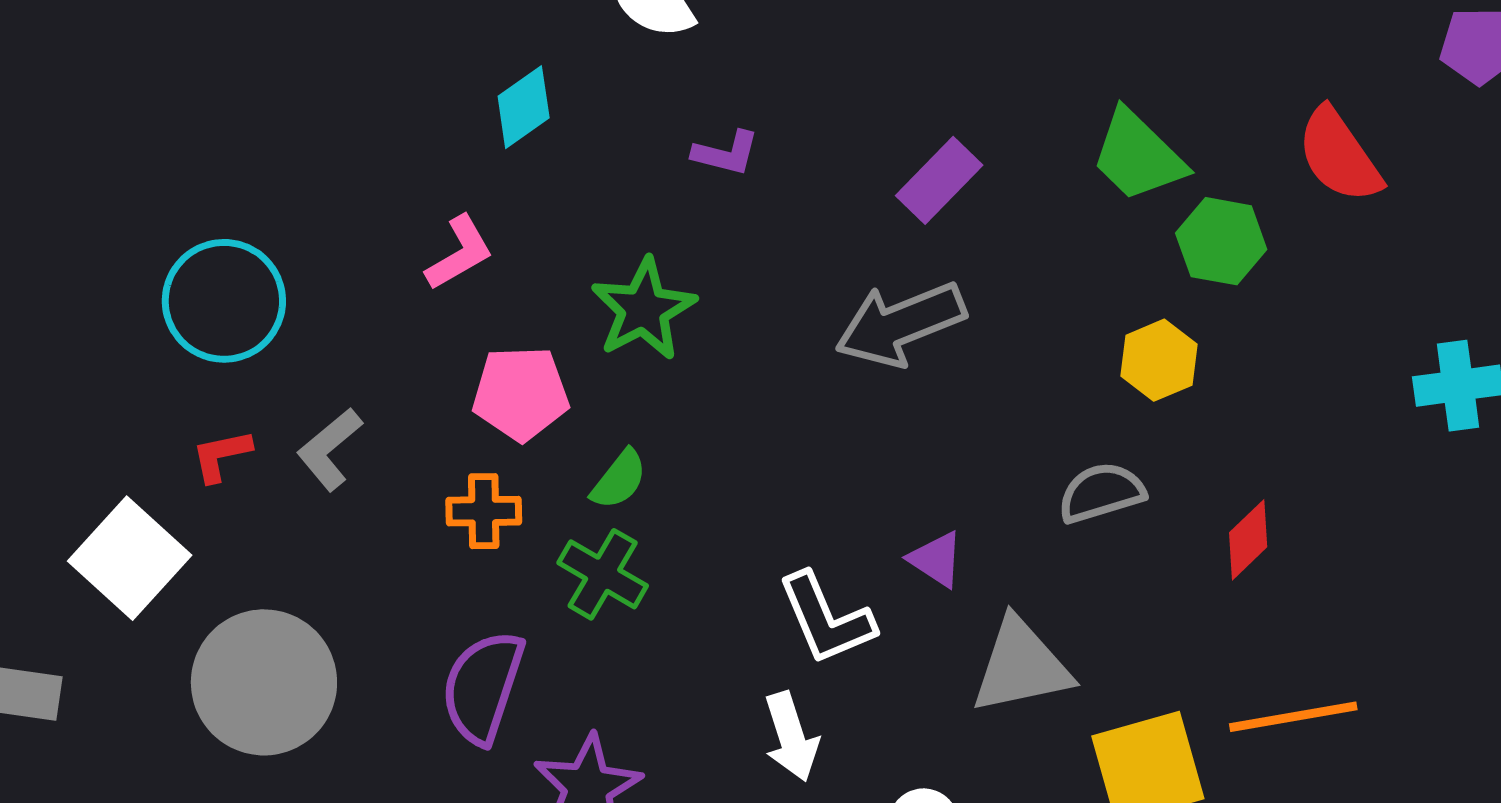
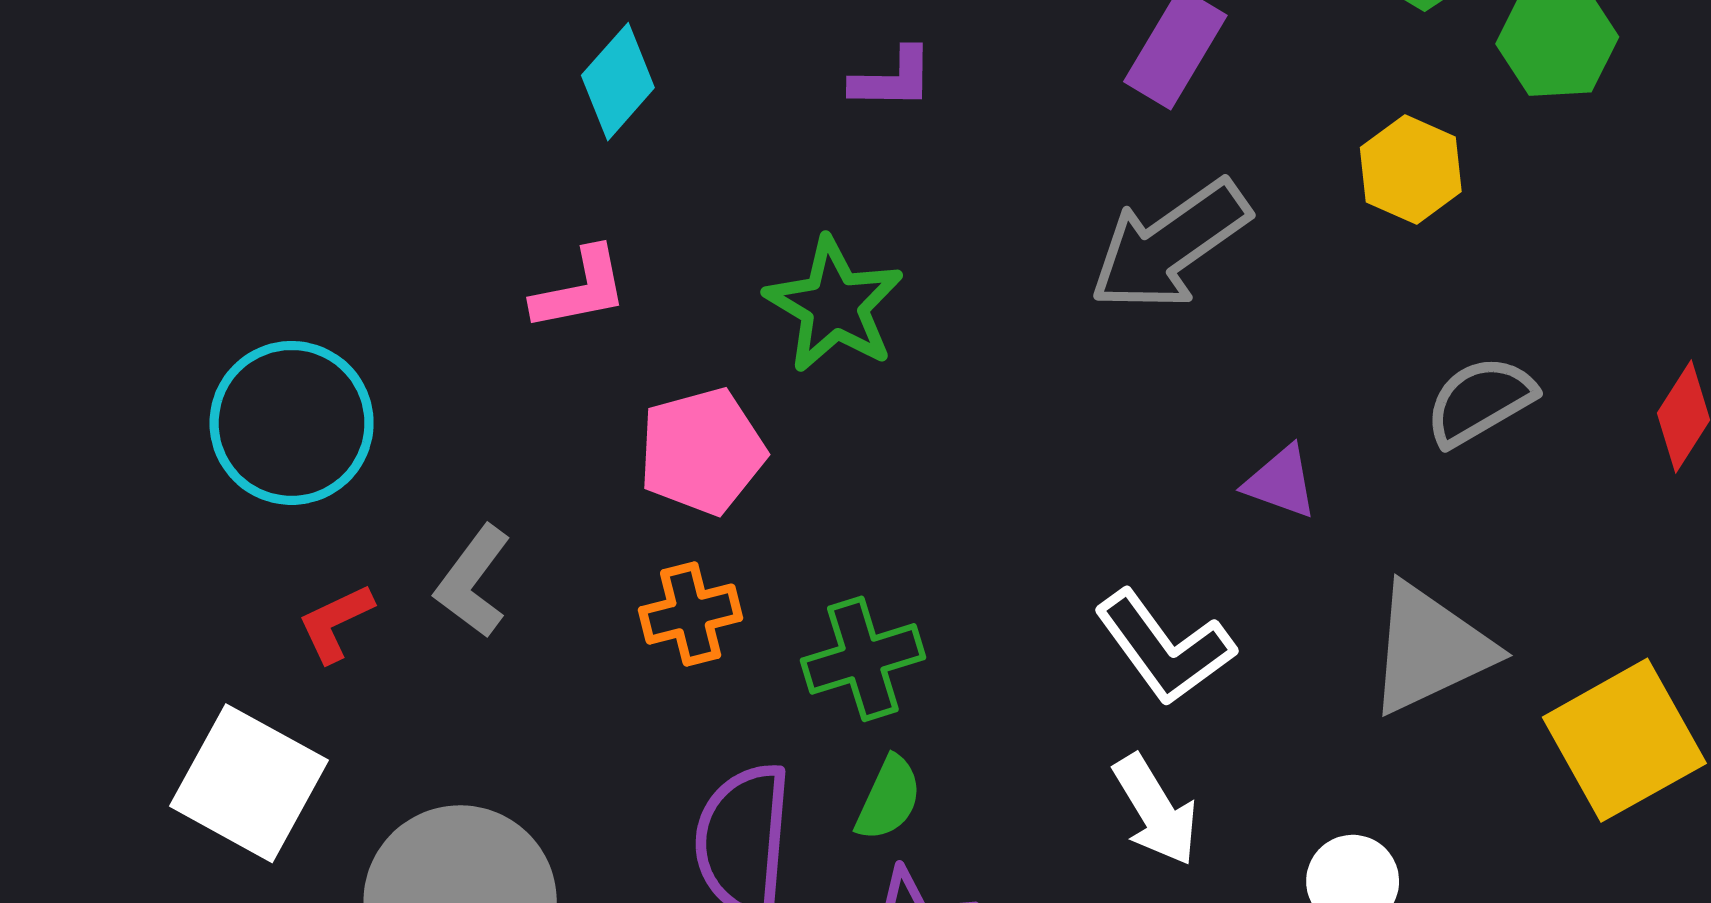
pink L-shape: (459, 253) -> (580, 289), turned 32
yellow hexagon: (1159, 360) -> (1411, 170), moved
green semicircle: (619, 480) -> (889, 798), moved
purple triangle: (936, 559) -> (1281, 482), moved
green cross: (603, 574) -> (863, 659), turned -34

